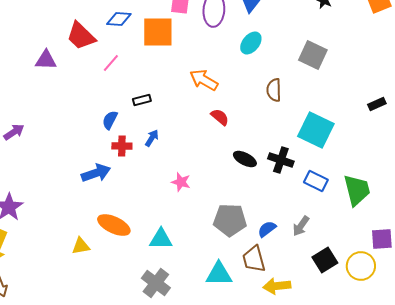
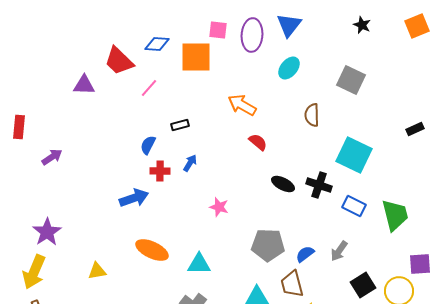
yellow triangle: (81, 246) -> (97, 271), moved

